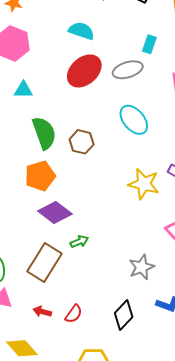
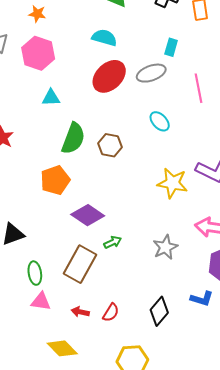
cyan ellipse: (134, 120) -> (160, 121), size x0.7
green semicircle: (44, 133) -> (73, 138), turned 44
orange pentagon: (40, 176) -> (55, 180), moved
gray star: (142, 267) -> (165, 247), moved

